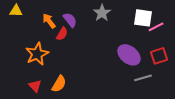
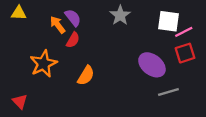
purple semicircle: (70, 20) -> (73, 18), moved
red square: (159, 56) -> (185, 53), moved
orange semicircle: (59, 84) -> (86, 75), moved
red triangle: (35, 86) -> (20, 101), moved

